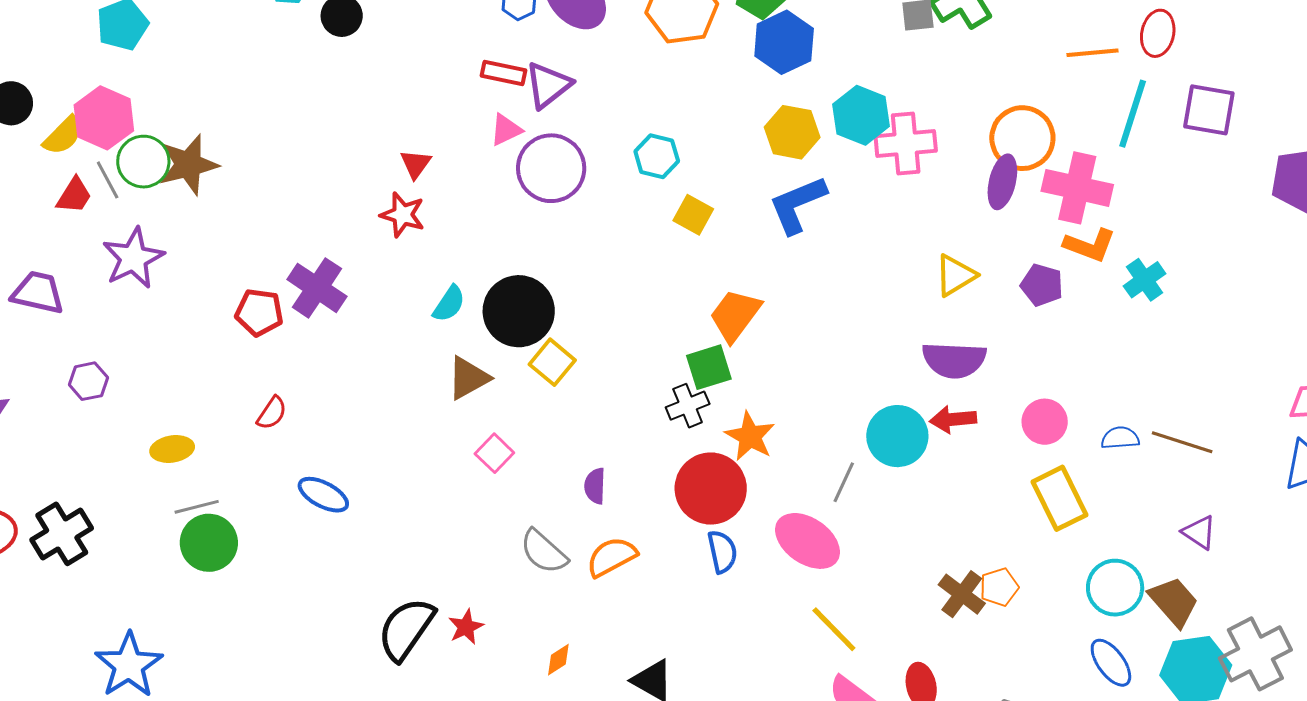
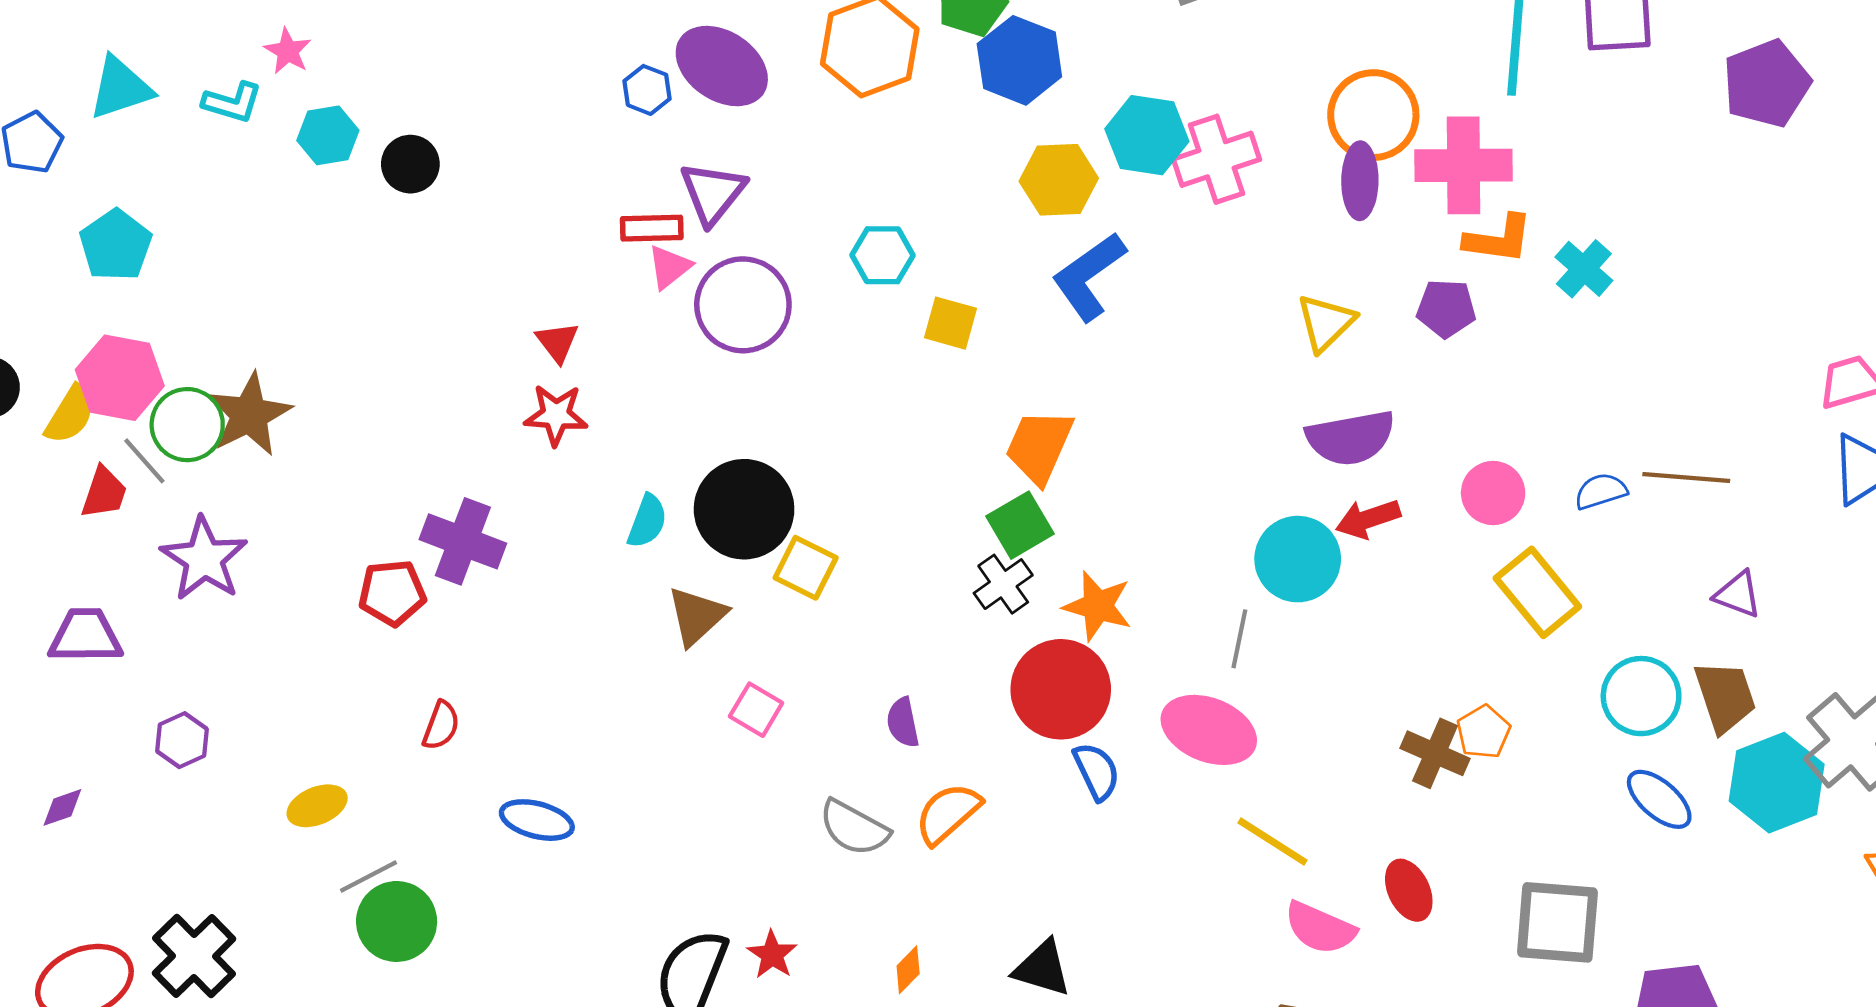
red rectangle: (503, 73) -> (652, 228), moved
brown trapezoid: (1174, 602) -> (1725, 696), turned 36

